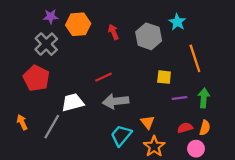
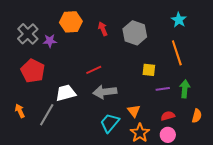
purple star: (51, 17) -> (50, 41), moved
cyan star: (177, 22) -> (179, 20), moved
gray cross: (46, 44) -> (28, 34), moved
orange semicircle: (205, 128) -> (197, 116), moved
pink circle: (196, 149) -> (168, 135), moved

